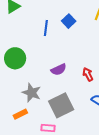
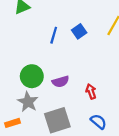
green circle: (15, 58) -> (32, 76), moved

